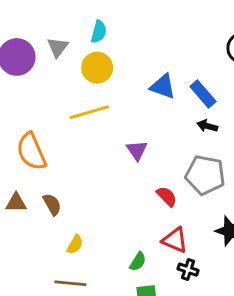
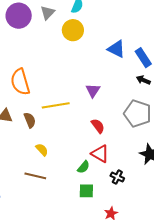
yellow line: (89, 112) -> (56, 105), moved
red semicircle: (167, 196) -> (98, 126), moved
red triangle: (175, 240) -> (100, 154), moved
yellow semicircle: (75, 244) -> (42, 150), turned -80

